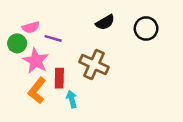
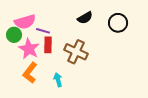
pink semicircle: (31, 27) -> (25, 22), size x1.5
red rectangle: (59, 78) -> (48, 45), moved

